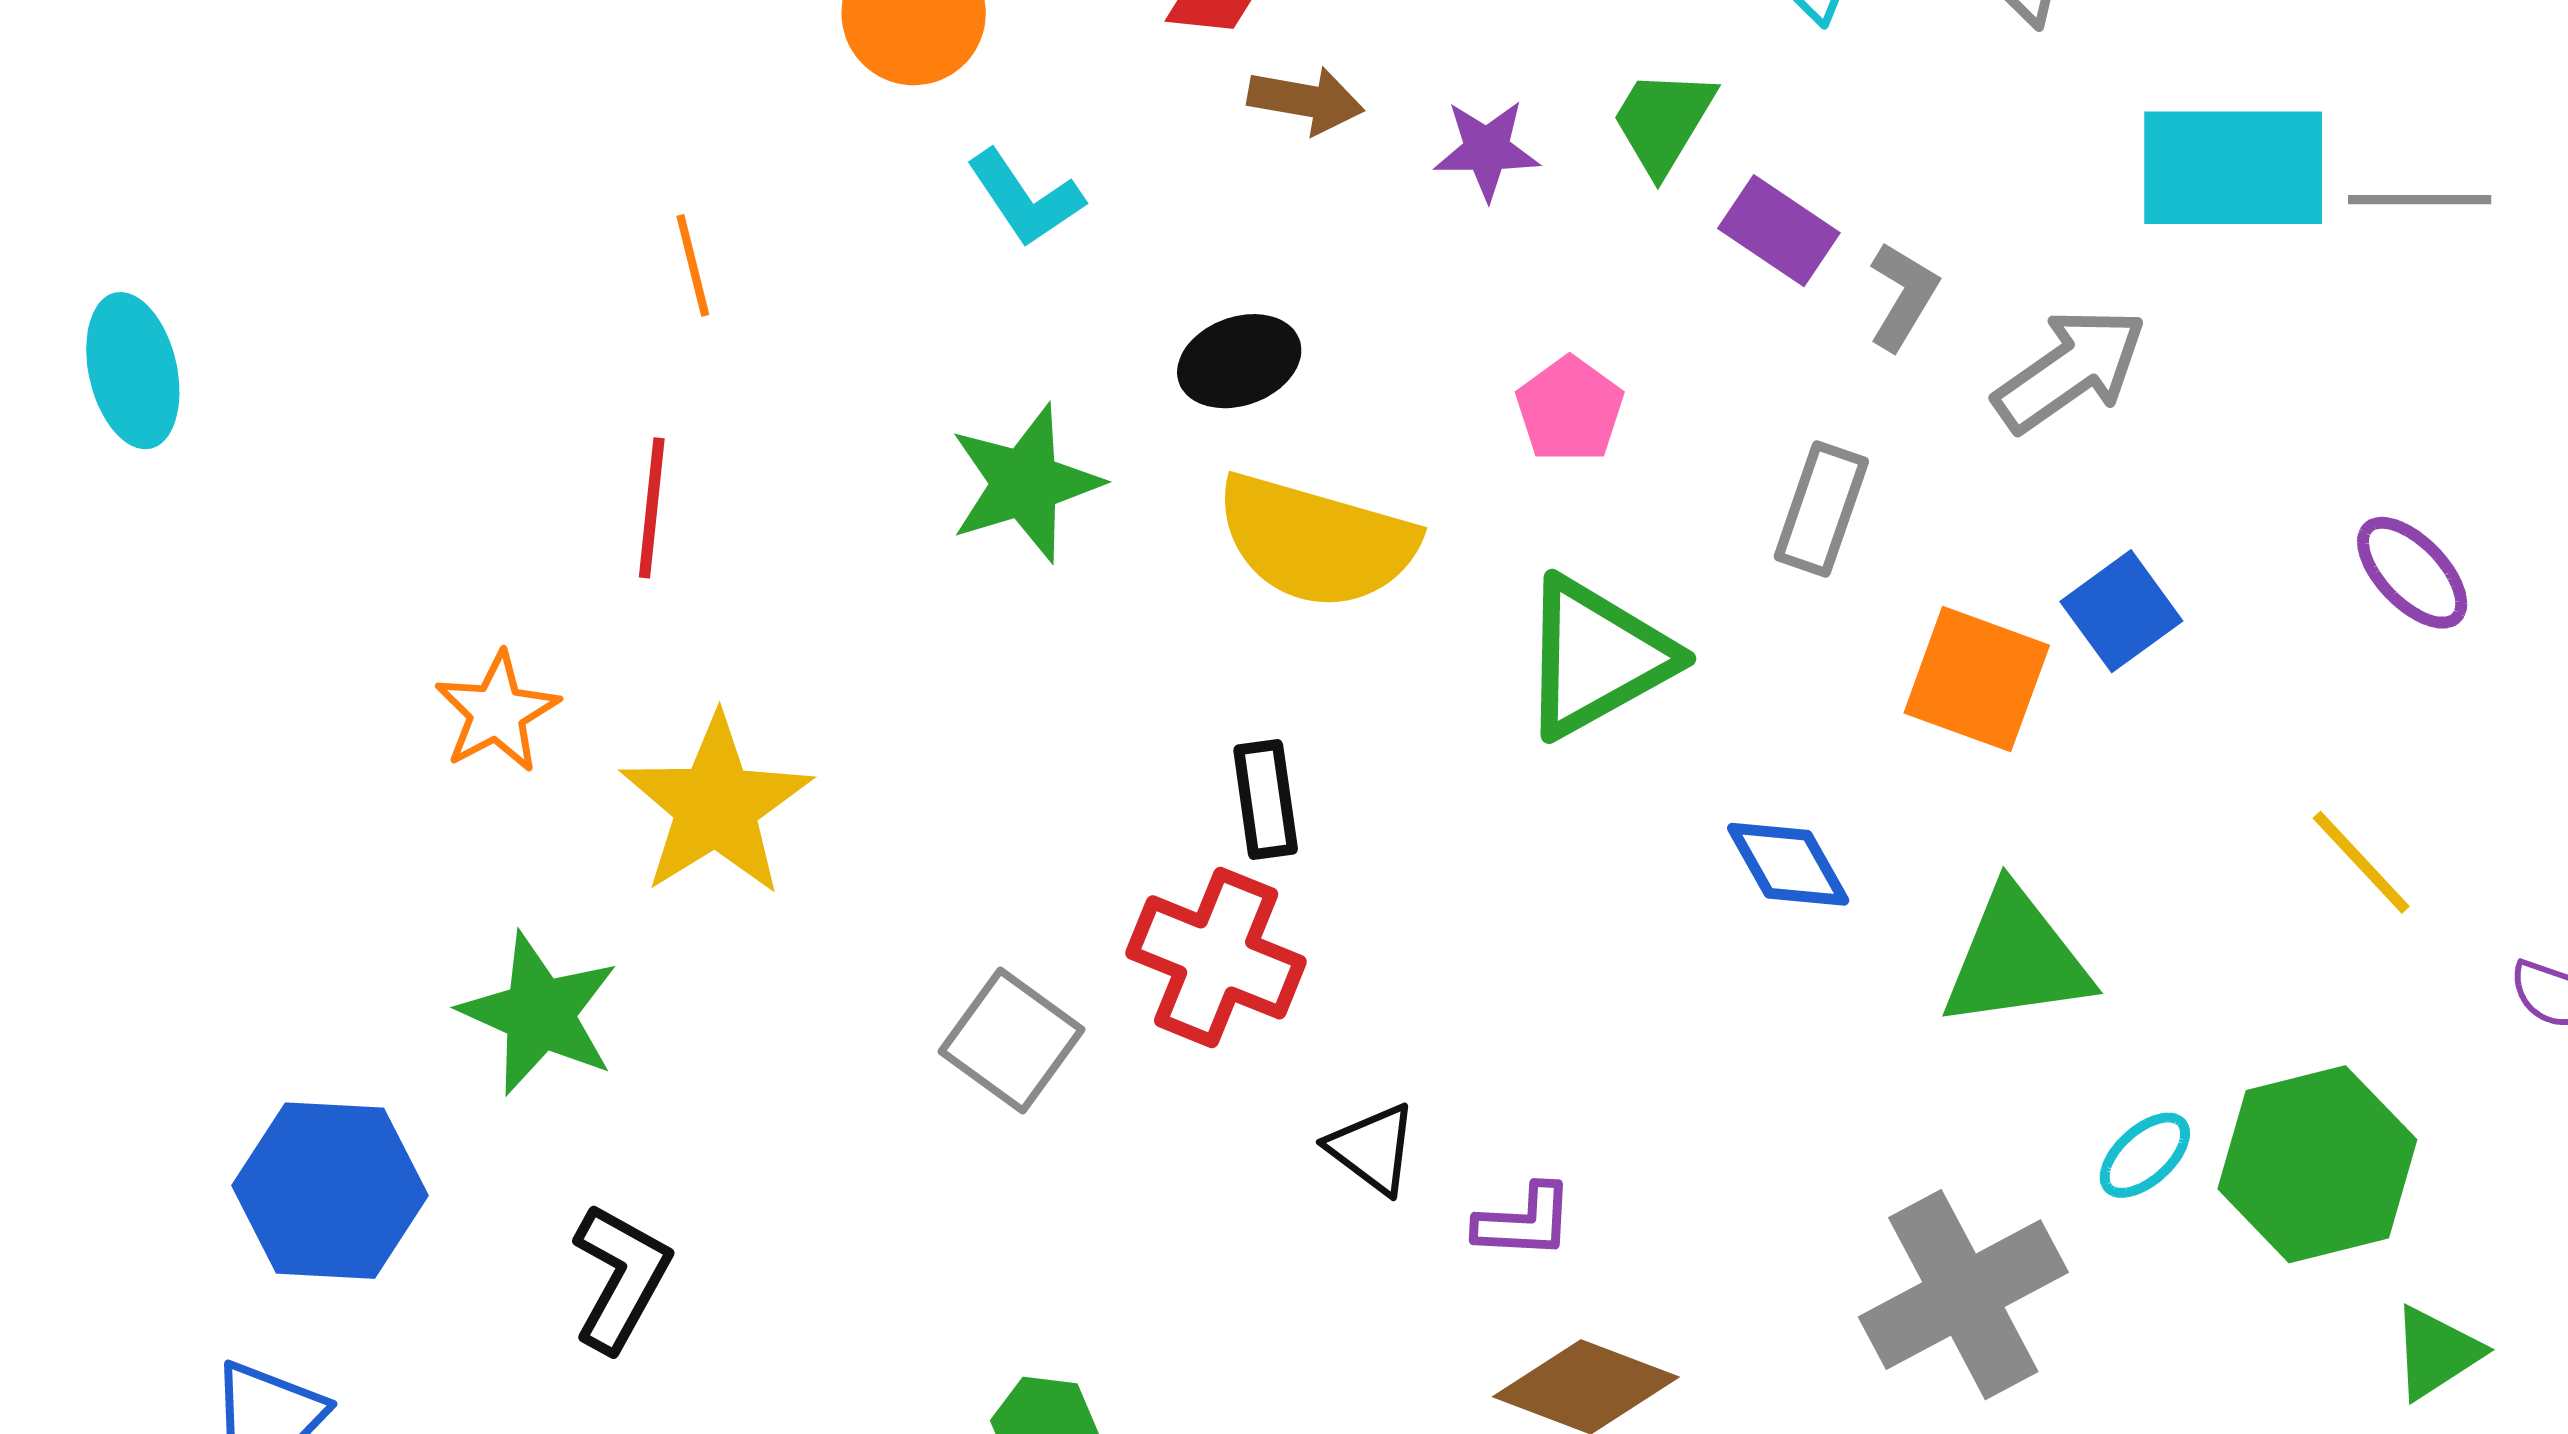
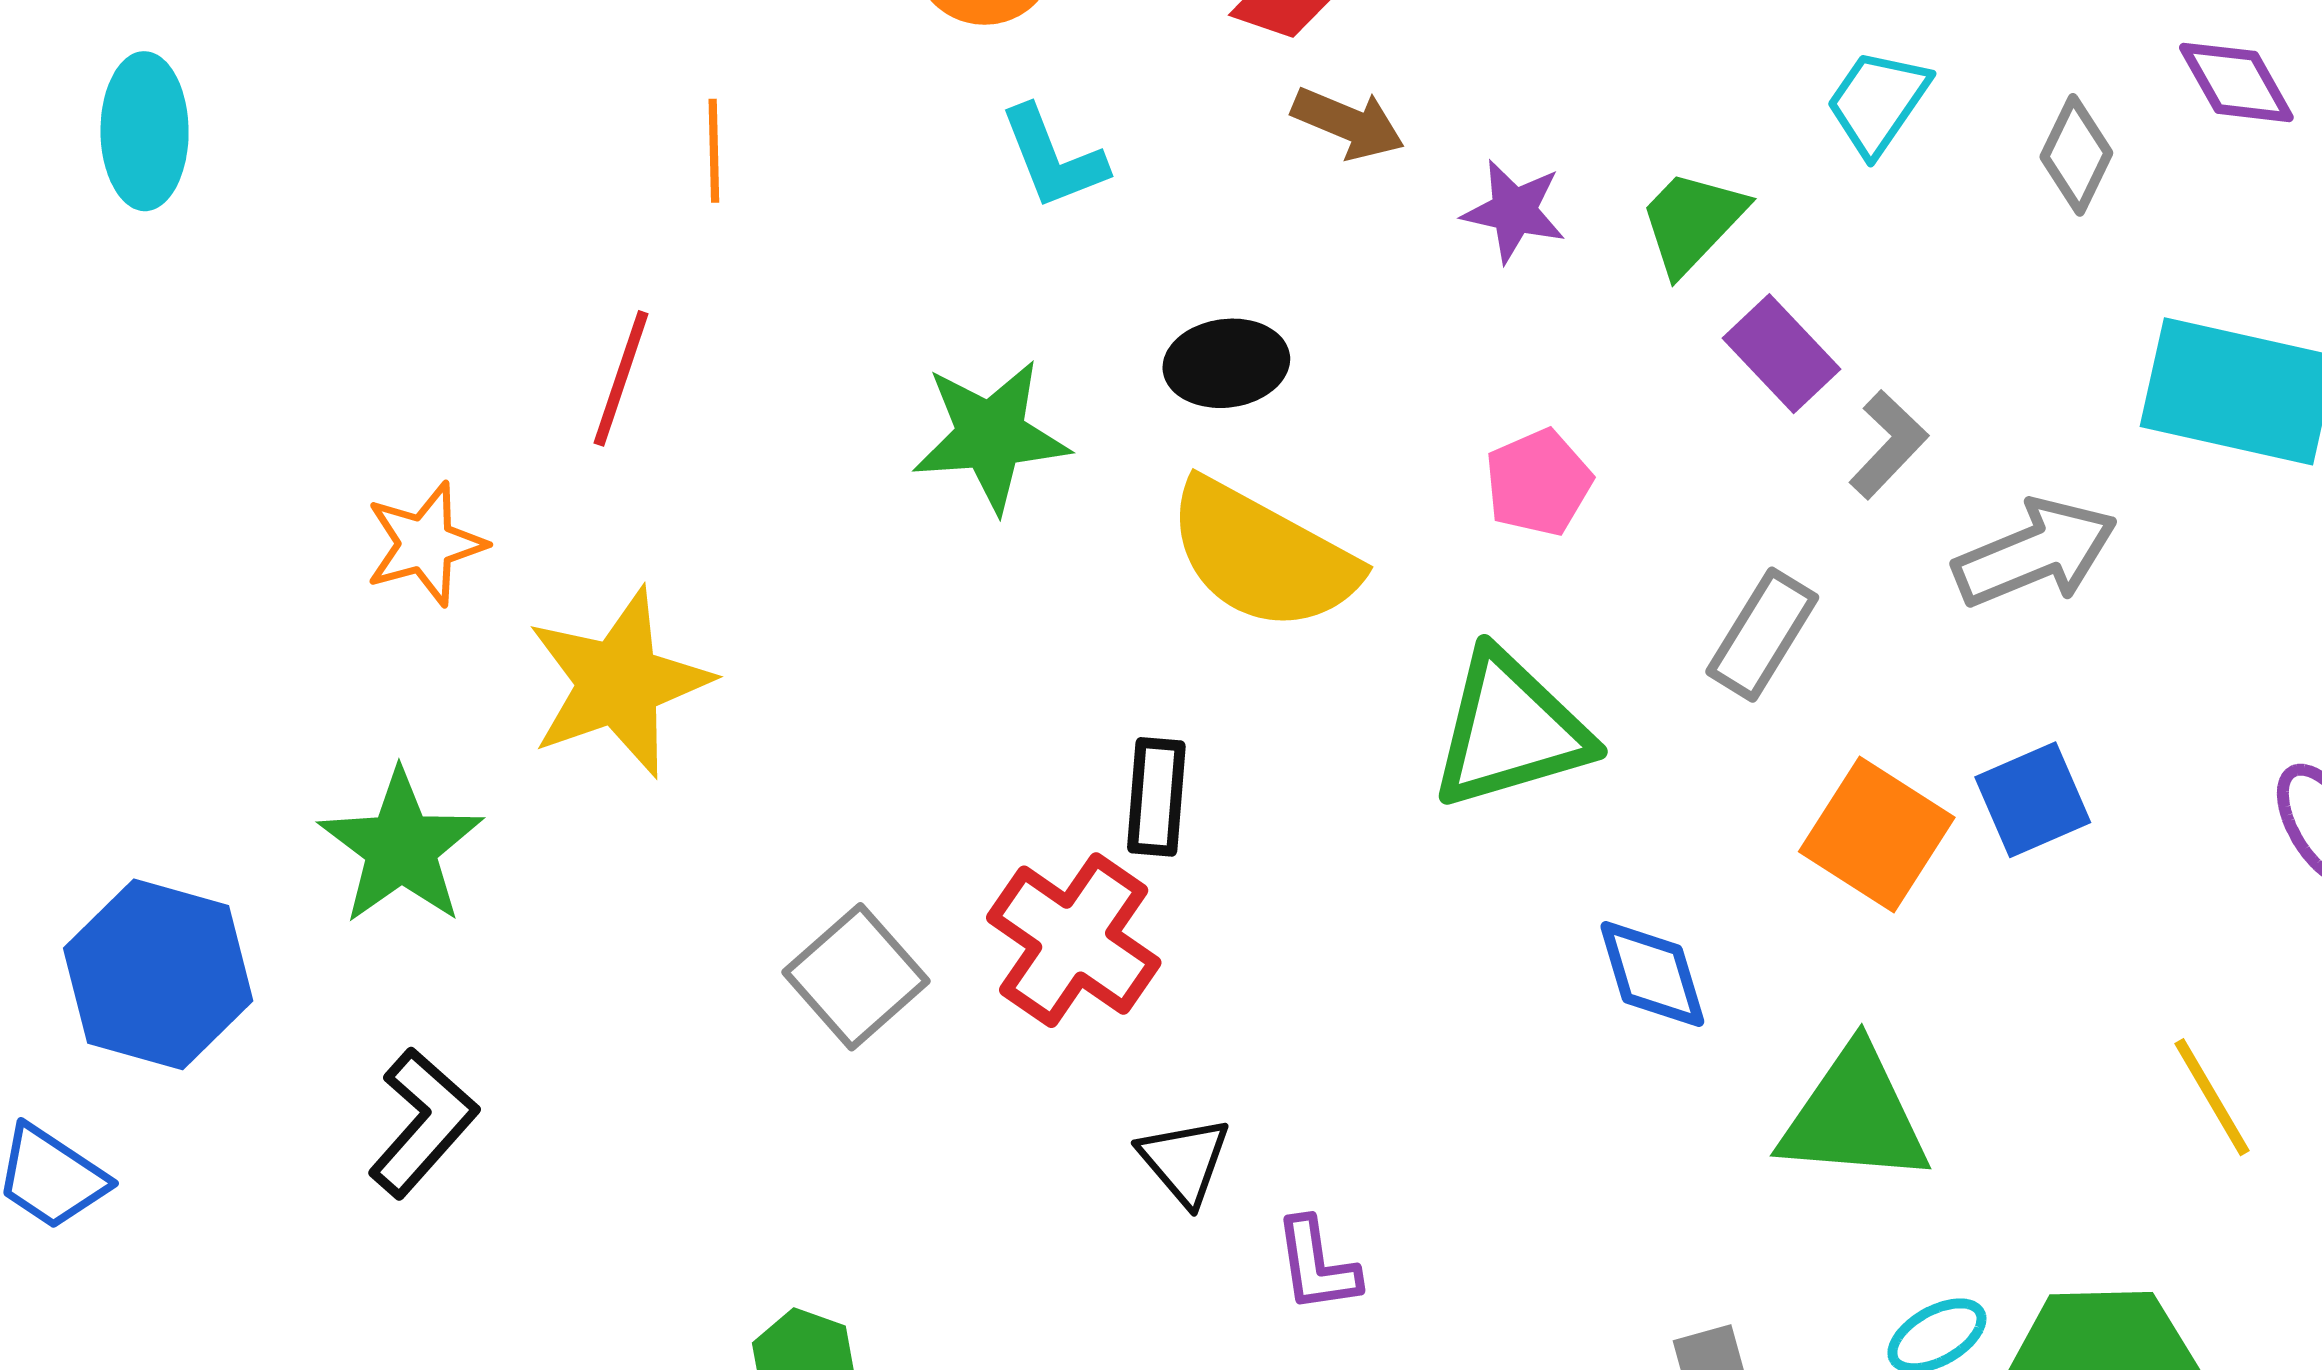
purple L-shape: (1524, 1222) -> (1317, 1265), turned 66

